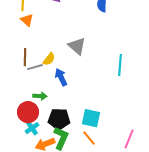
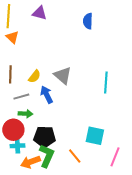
gray triangle: (77, 46) -> (63, 75), moved
gray line: (35, 67) -> (21, 97), moved
cyan square: (91, 118) -> (95, 136), moved
cyan cross: (32, 128) -> (17, 146), turned 32

